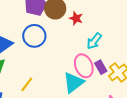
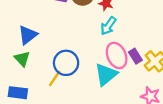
blue circle: (34, 36) -> (66, 63), moved
cyan arrow: (94, 41) -> (108, 26), moved

